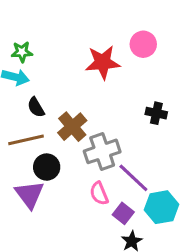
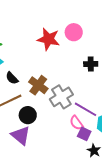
pink circle: (143, 44) -> (74, 32), moved
red star: (103, 62) -> (48, 39), turned 30
pink semicircle: (99, 194) -> (76, 123), moved

